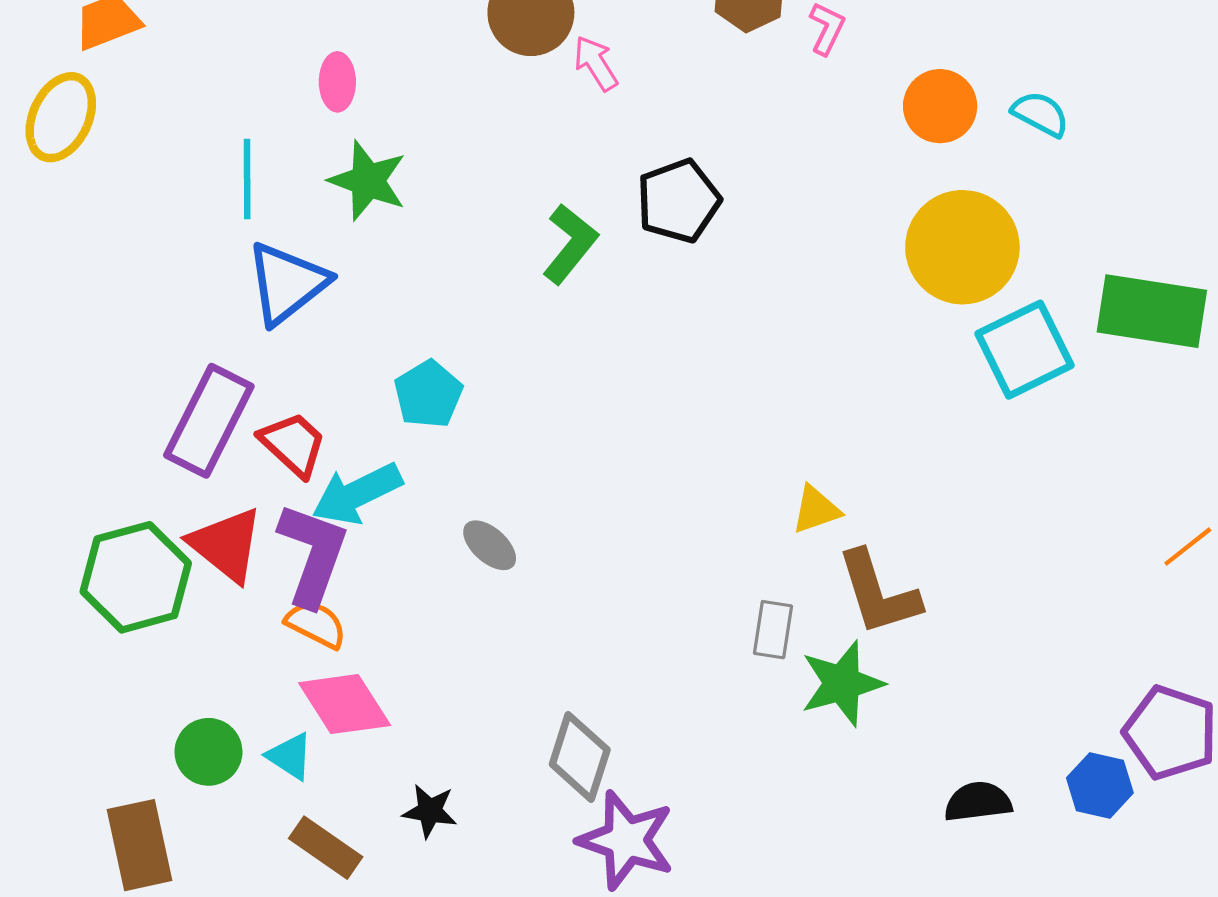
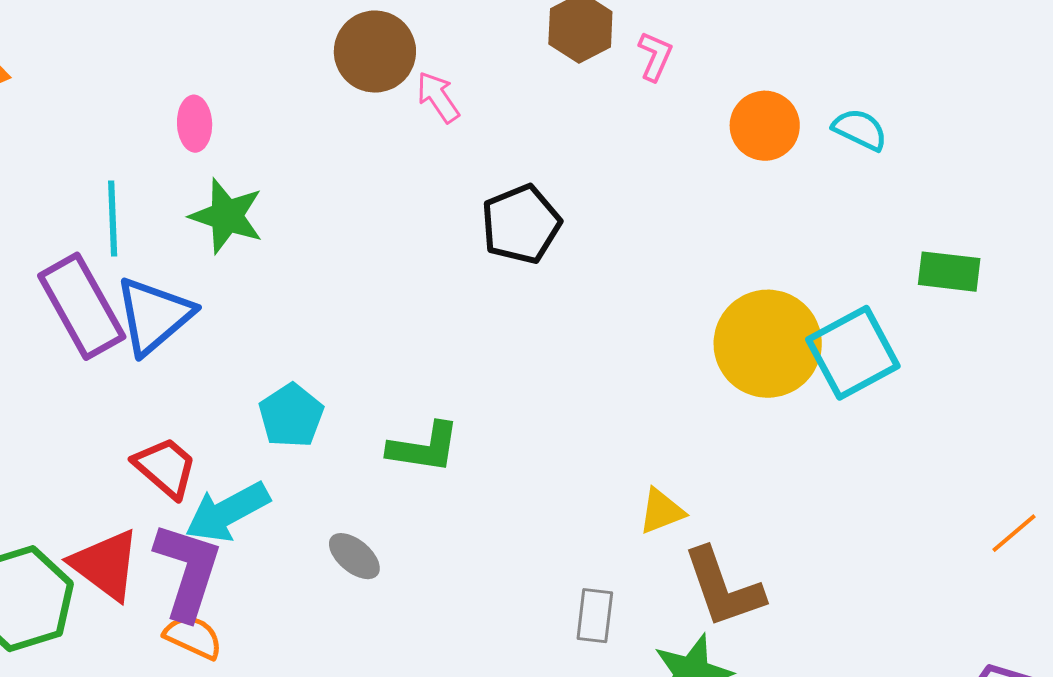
green L-shape: (570, 244) -> (424, 447), moved, turned 62
yellow circle: (962, 247) -> (768, 344), moved
green rectangle: (1152, 311) -> (949, 272), moved, size x0.6
purple rectangle: (209, 421) -> (82, 306), moved, turned -54
gray rectangle: (773, 630) -> (595, 616), moved

